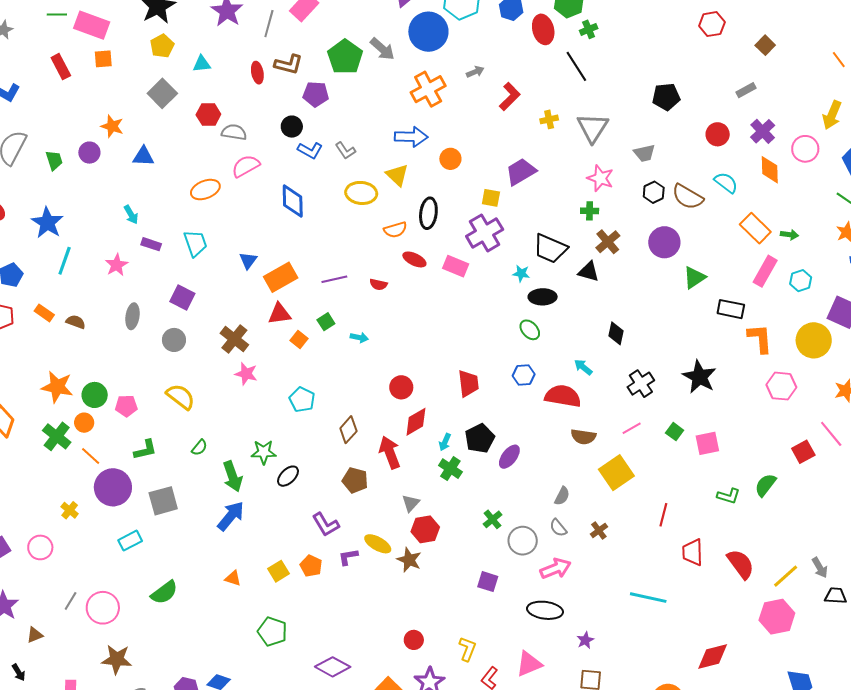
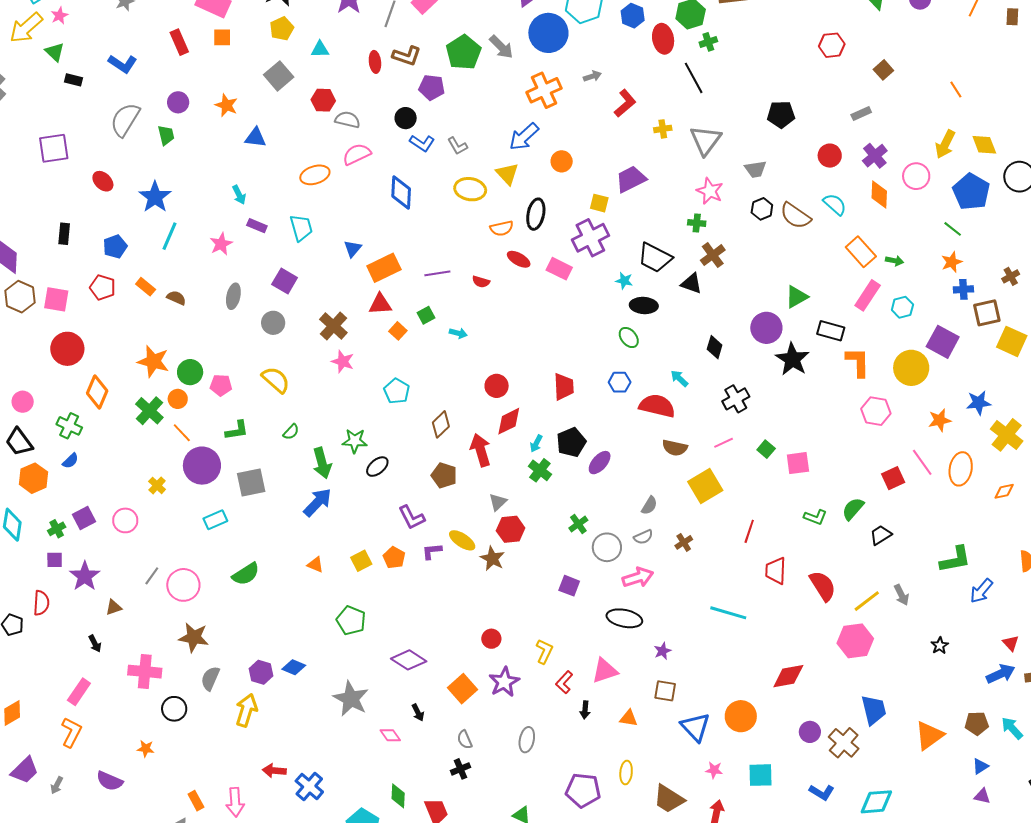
blue arrow: (411, 137) -> (524, 137), turned 132
purple circle: (89, 153) -> (178, 102), moved
purple circle: (664, 242) -> (766, 328), moved
black star: (699, 377) -> (792, 359), moved
gray semicircle: (558, 528) -> (643, 537), turned -78
black trapezoid: (836, 596) -> (881, 535), moved, turned -40

